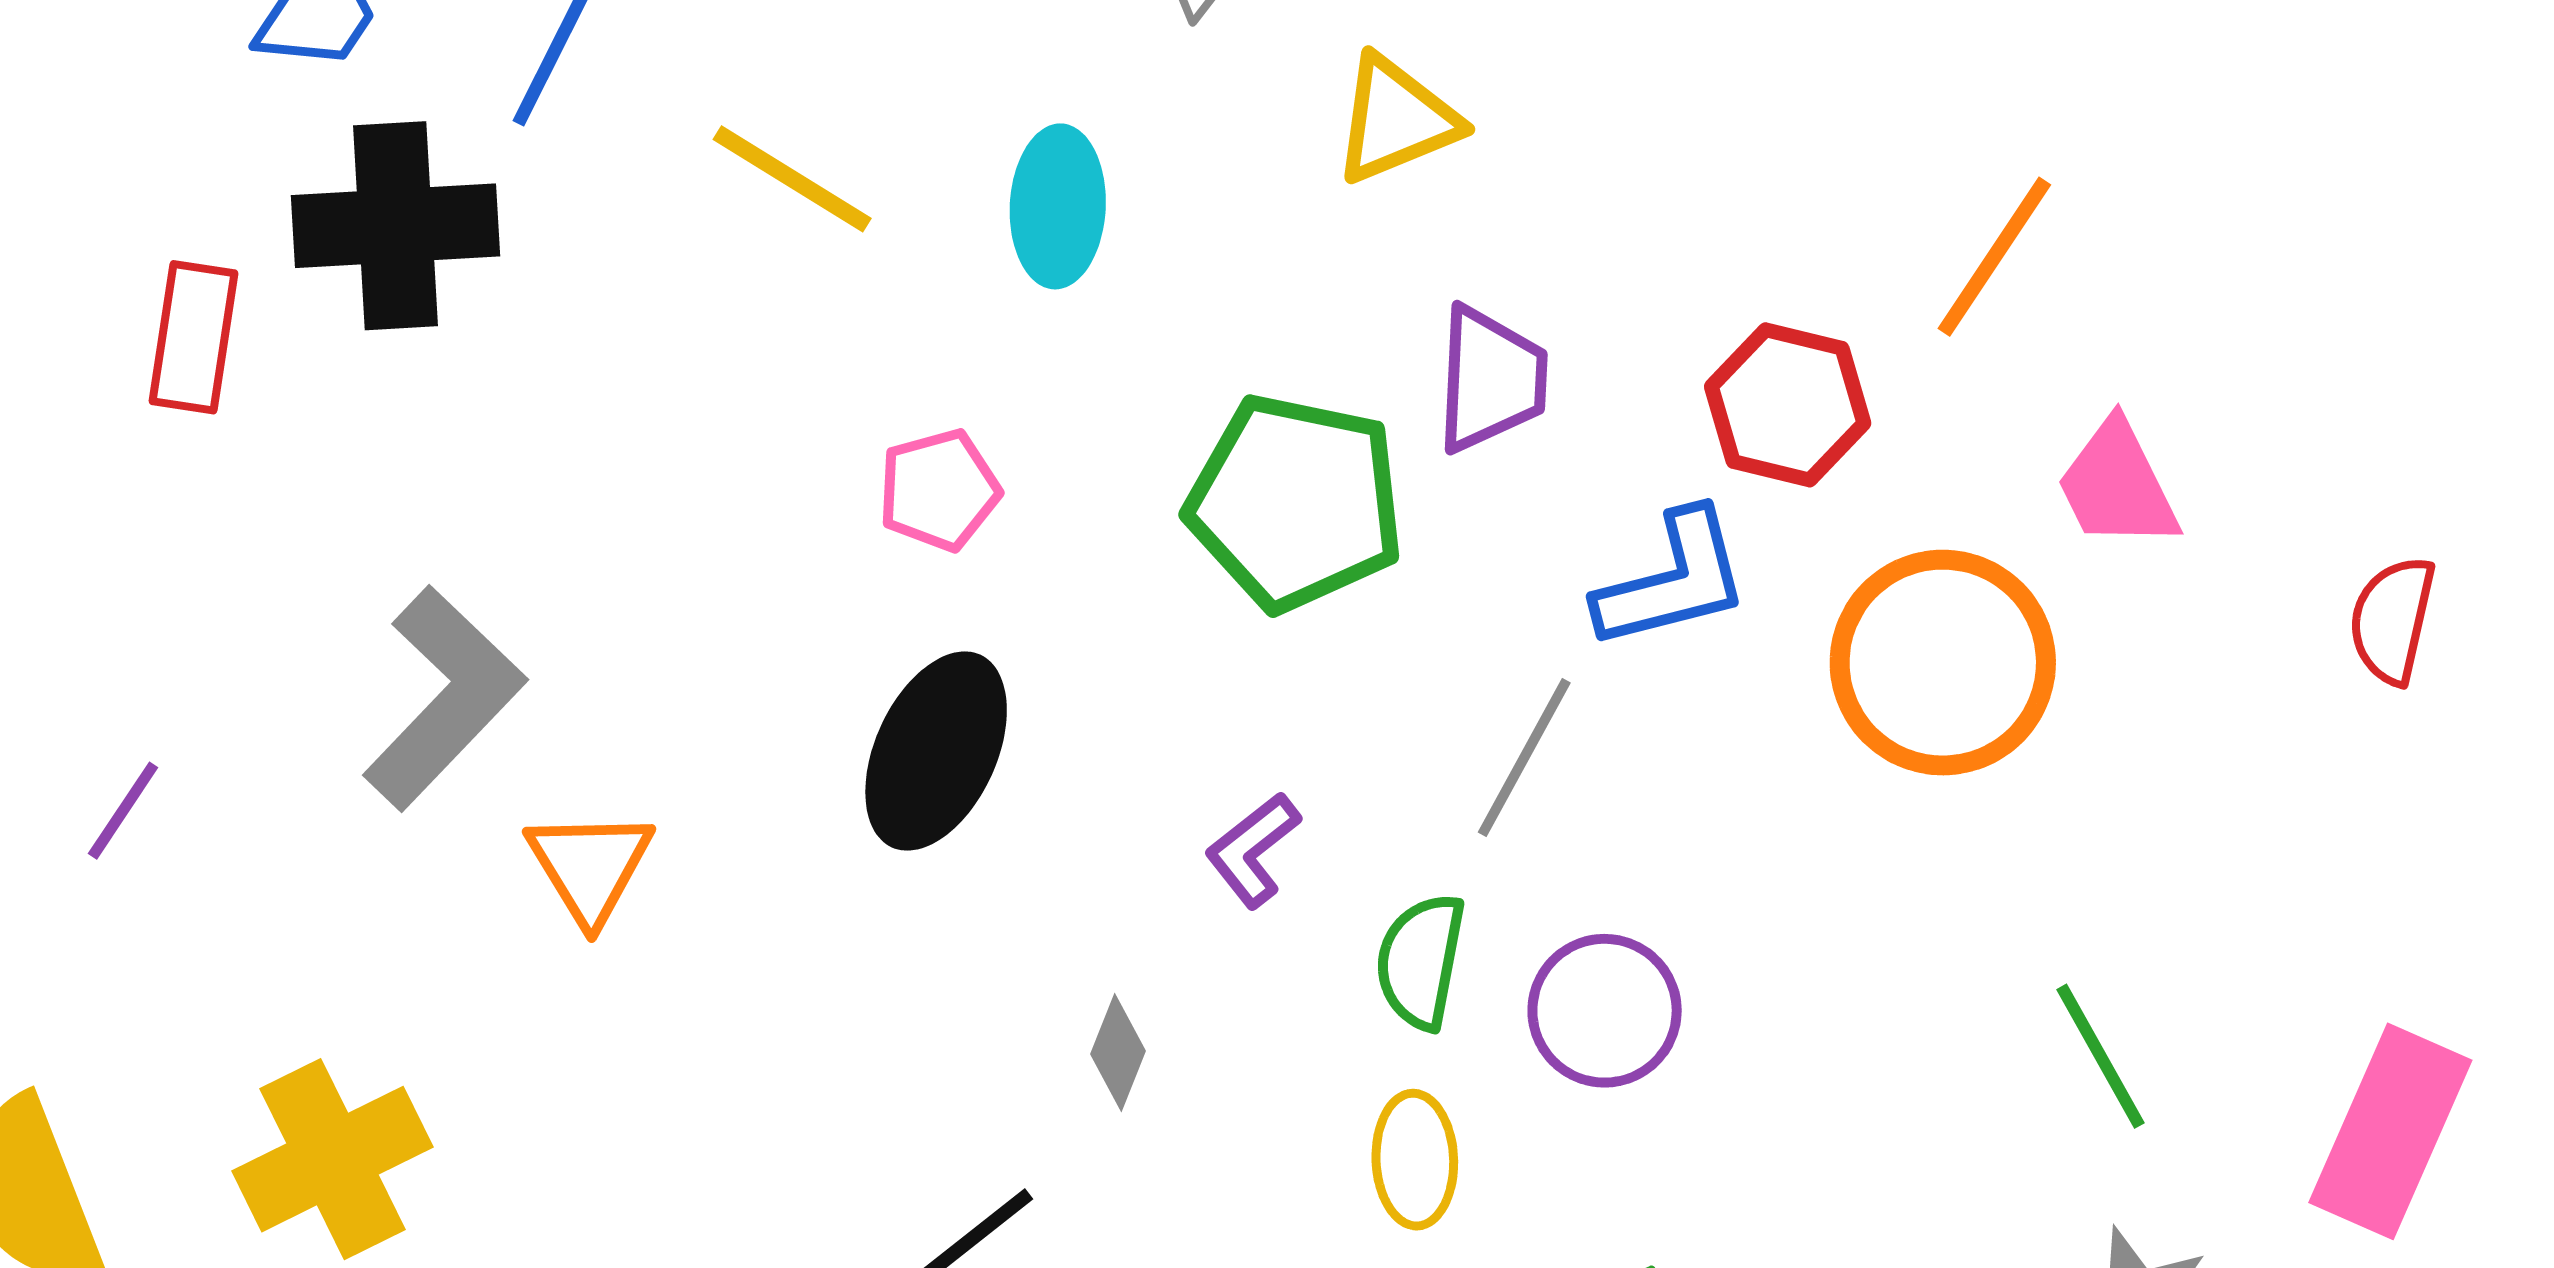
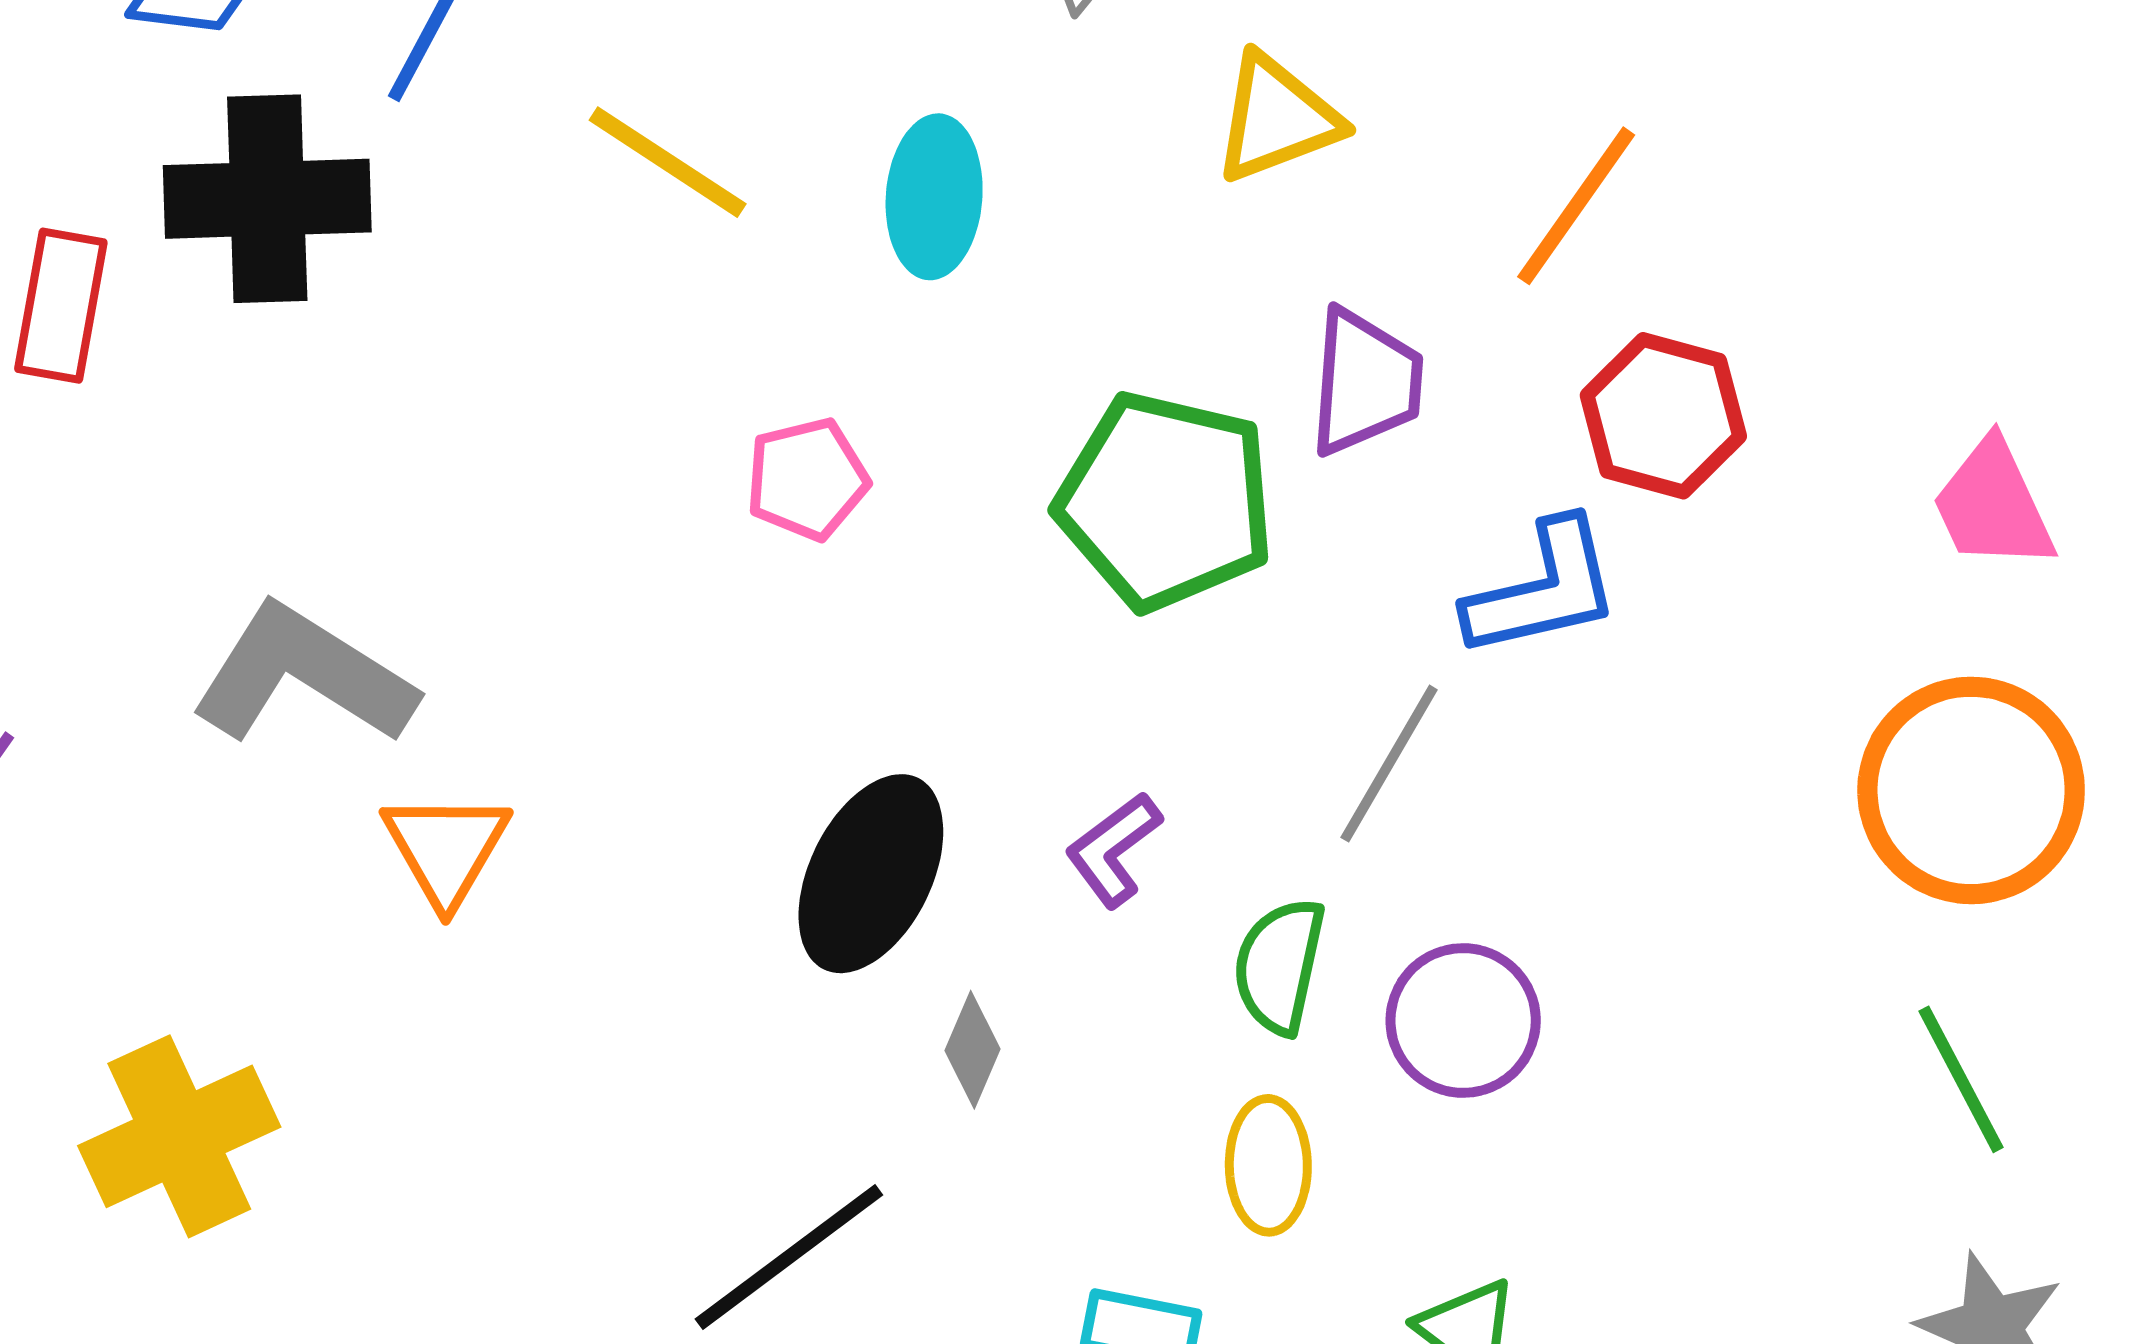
orange line: (1994, 257) -> (1576, 206), moved
orange circle: (1943, 663) -> (1971, 790), moved
gray L-shape: (444, 698) -> (303, 675), turned -103
black ellipse: (936, 751) -> (871, 874), moved

